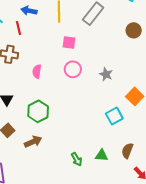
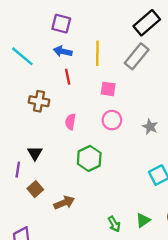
red line: (18, 28) -> (68, 77), moved
green hexagon: (38, 111) -> (89, 158), moved
green triangle: (102, 155) -> (143, 220), turned -40

